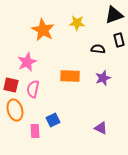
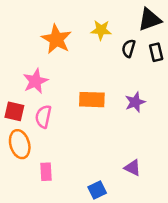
black semicircle: (98, 49) -> (129, 48), moved, turned -80
blue square: (53, 120) -> (97, 190), moved

